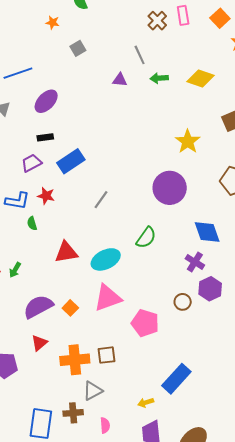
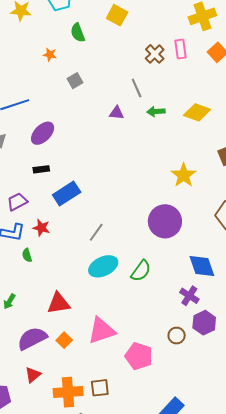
purple trapezoid: (31, 163) -> (17, 202), moved
red triangle: (66, 252) -> (59, 303), moved
cyan ellipse: (106, 259) -> (103, 266), moved

